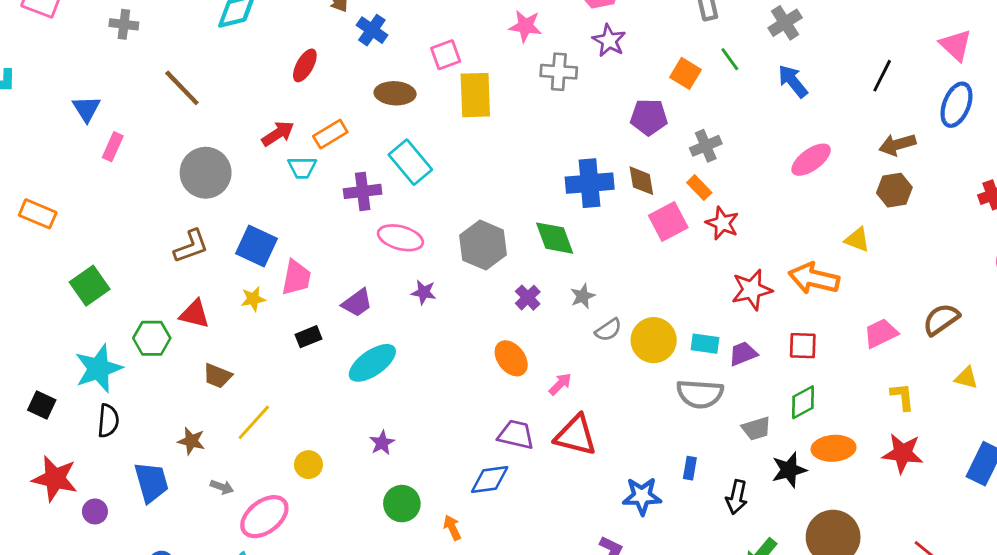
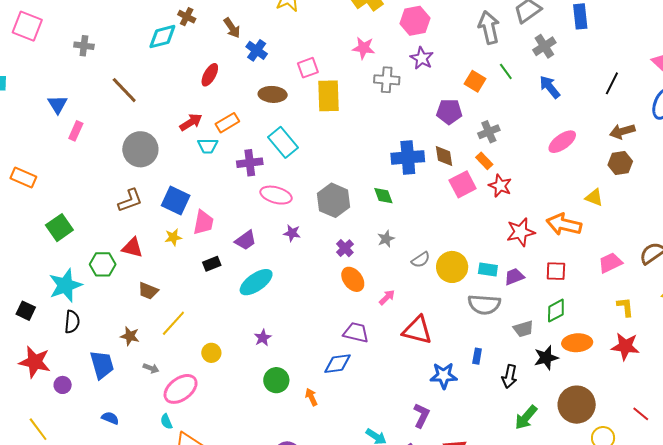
green diamond: (555, 238) -> (383, 196), size x0.7
gray star: (583, 296) -> (386, 239), moved
purple cross: (528, 298) -> (345, 248), moved
red triangle: (576, 435) -> (417, 330), moved

